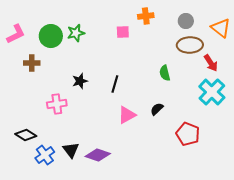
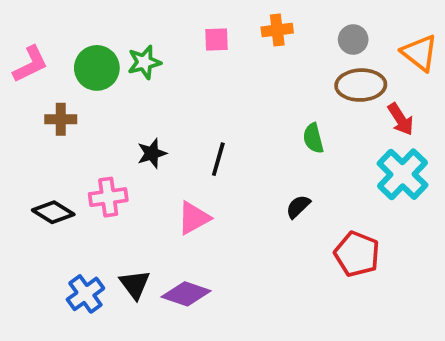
pink square: (123, 32) -> (216, 39), moved
pink triangle: (127, 115) -> (194, 218), moved
black diamond: (26, 135) -> (53, 212), moved

